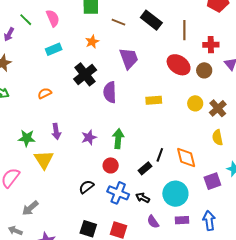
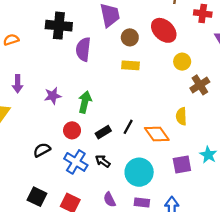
brown circle: (204, 70) -> (130, 37), moved
black cross: (85, 74) -> (59, 26), turned 35
yellow circle: (195, 103) -> (182, 62), moved
yellow semicircle: (217, 137) -> (181, 116), moved
orange diamond: (186, 157) -> (157, 134), turned -30
black rectangle: (145, 168) -> (103, 132), moved
black arrow: (143, 198) -> (103, 161), moved

